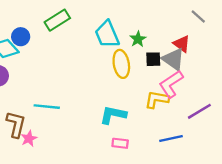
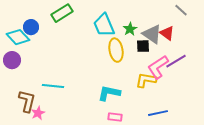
gray triangle: (173, 59) -> (152, 34), moved
purple line: (199, 111) -> (176, 61), moved

